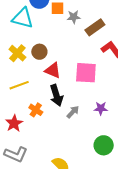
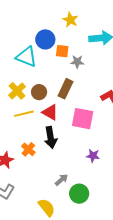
brown rectangle: (95, 27) -> (66, 89), moved, turned -36
yellow line: (19, 85) -> (24, 114), moved
gray arrow: (73, 112) -> (61, 180), moved
green circle: (104, 145) -> (79, 194), moved

